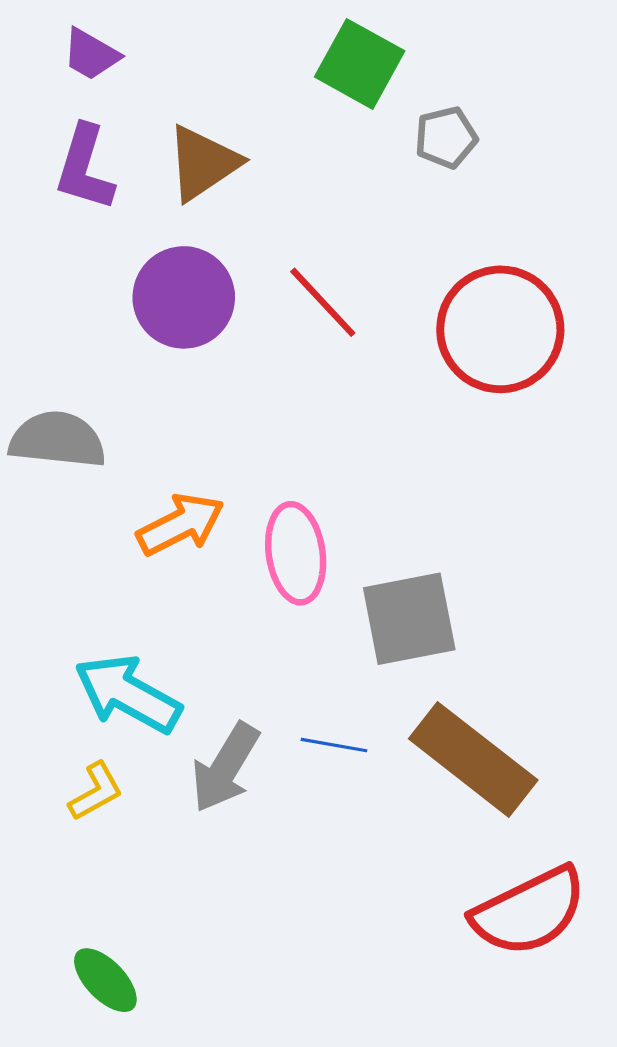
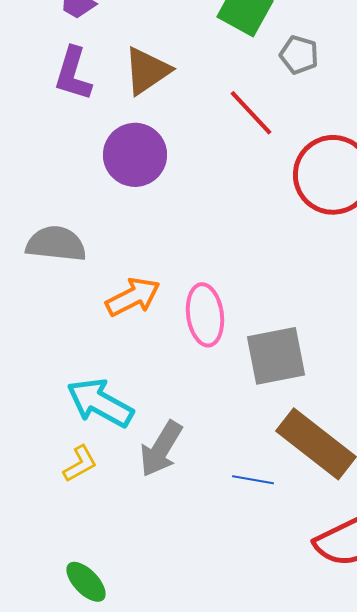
gray pentagon: (446, 138) -> (299, 55), turned 30
red line: (323, 302) -> (251, 113), moved
blue line: (334, 745) -> (253, 480), moved

